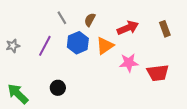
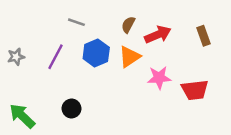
gray line: (62, 18) -> (76, 22), turned -40
brown semicircle: (90, 20) -> (128, 25), moved

